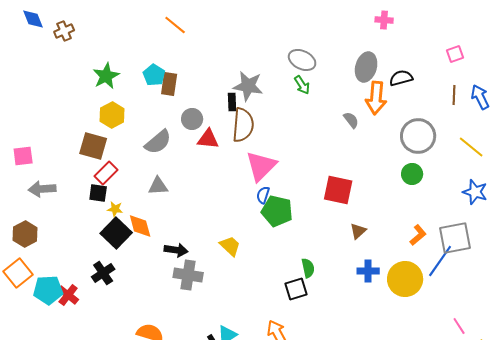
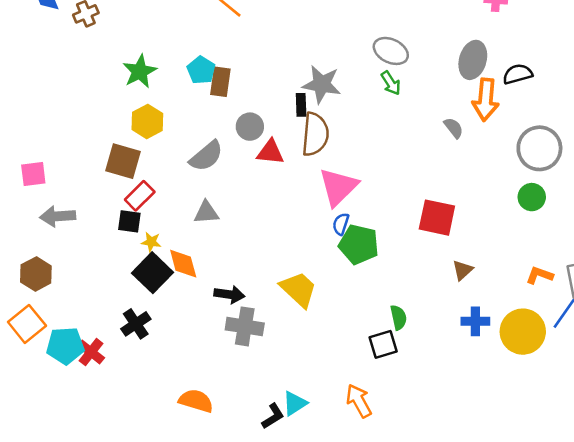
orange L-shape: (418, 235) -> (539, 275), turned -120
yellow trapezoid: (230, 246) -> (299, 289), size x1.4

